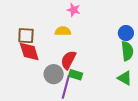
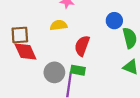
blue circle: (126, 33) -> (114, 21), moved
red semicircle: (68, 60) -> (82, 46), moved

